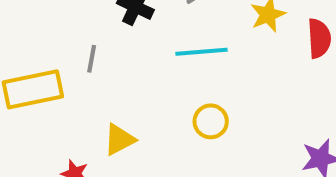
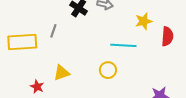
cyan line: (201, 52) -> (123, 45), moved

